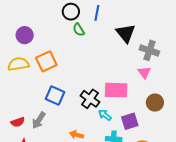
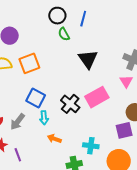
black triangle: (126, 33) -> (88, 59), moved
pink rectangle: (116, 90) -> (97, 97), turned -35
cyan arrow: (105, 115) -> (44, 118), moved, turned -136
purple square: (130, 121) -> (124, 130), moved

